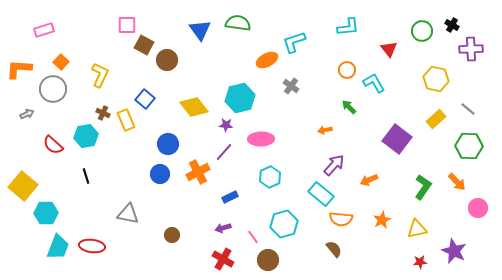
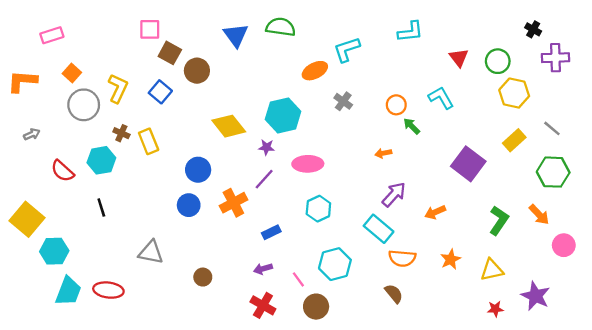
green circle: (422, 31) -> (498, 61), moved
orange circle: (347, 70) -> (396, 105), moved
gray circle: (53, 89) -> (84, 105), moved
blue square: (145, 99) -> (160, 92), moved

